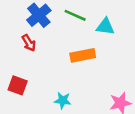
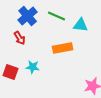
cyan star: (63, 100) -> (33, 67), moved

